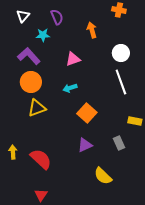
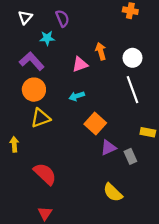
orange arrow: (92, 30) -> (101, 51), moved
purple triangle: (85, 145) -> (108, 148), moved
yellow arrow: (13, 152) -> (14, 144), moved

